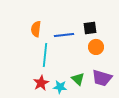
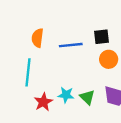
cyan line: (45, 55) -> (28, 72), moved
cyan star: (60, 87) -> (66, 95), moved

